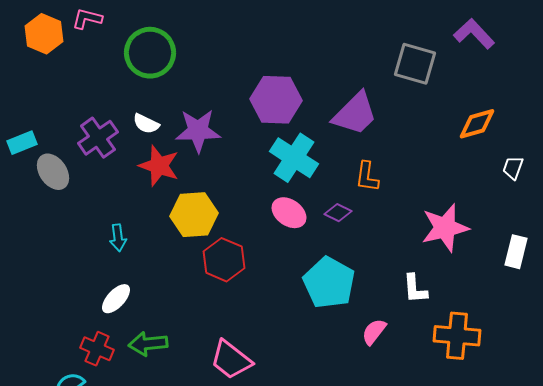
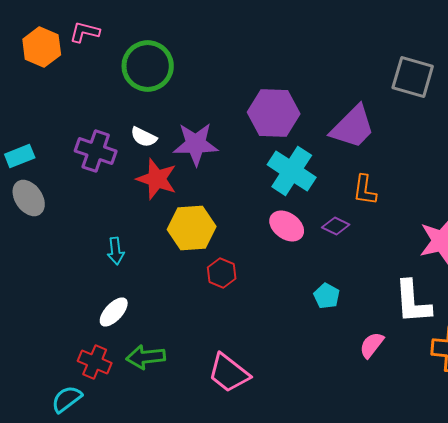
purple cross: (98, 138) -> (96, 151), turned -36
gray ellipse: (53, 172) -> (29, 198), moved
red hexagon: (224, 260) -> (222, 273), size x0.7
cyan pentagon: (329, 283) -> (327, 296), size x0.5
white L-shape: (415, 289) -> (413, 302), size x1.5

